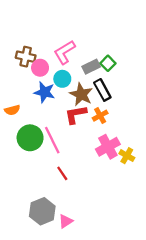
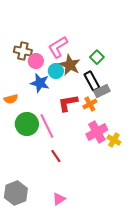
gray rectangle: (91, 67) -> (102, 91), moved
brown star: (81, 94) -> (70, 65), moved
gray hexagon: (42, 211) -> (16, 193), moved

